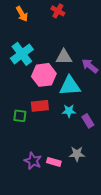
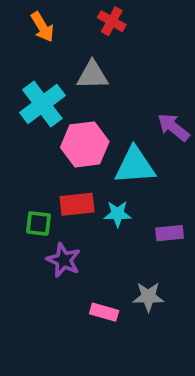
gray triangle: (64, 57) -> (92, 75), moved
cyan star: (69, 111) -> (118, 214), moved
purple rectangle: (88, 121) -> (170, 233), turned -64
purple star: (33, 161) -> (64, 260), moved

